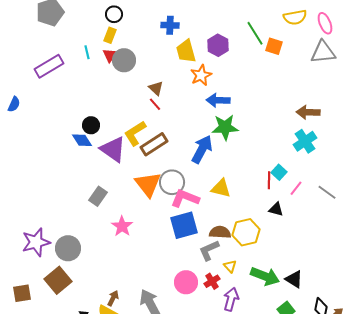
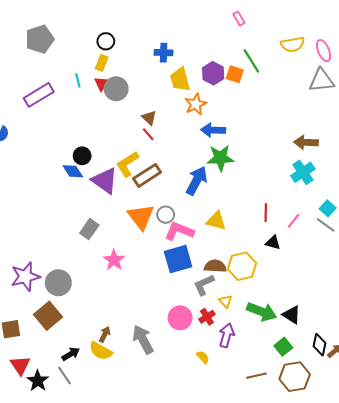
orange square: (274, 46) -> (235, 74), moved
cyan square: (279, 172) -> (328, 208), moved
gray circle: (172, 182) -> (166, 215), size x0.7

